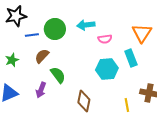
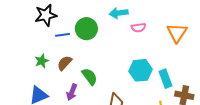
cyan arrow: (86, 25) -> (119, 13), moved
pink semicircle: (105, 39) -> (138, 28), moved
brown semicircle: (42, 56) -> (65, 63), moved
cyan rectangle: (131, 58) -> (166, 79), moved

